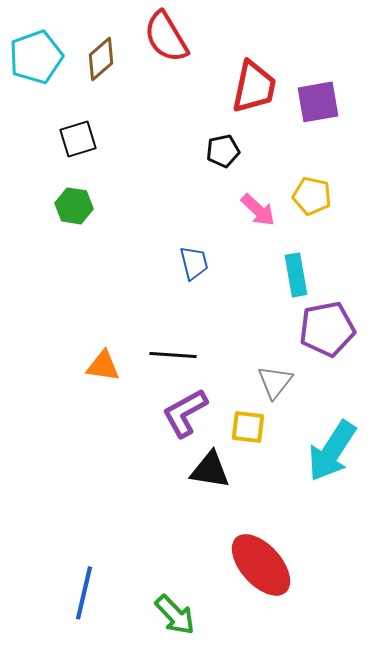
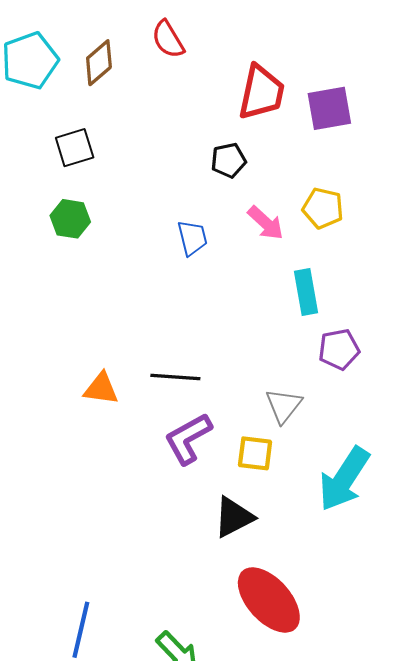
red semicircle: (166, 37) -> (168, 39), size x0.7
blue trapezoid: (194, 263) -> (192, 238), moved
purple pentagon: (327, 329) -> (339, 349), size x0.7
black triangle: (210, 470) -> (234, 517), moved, turned -36

